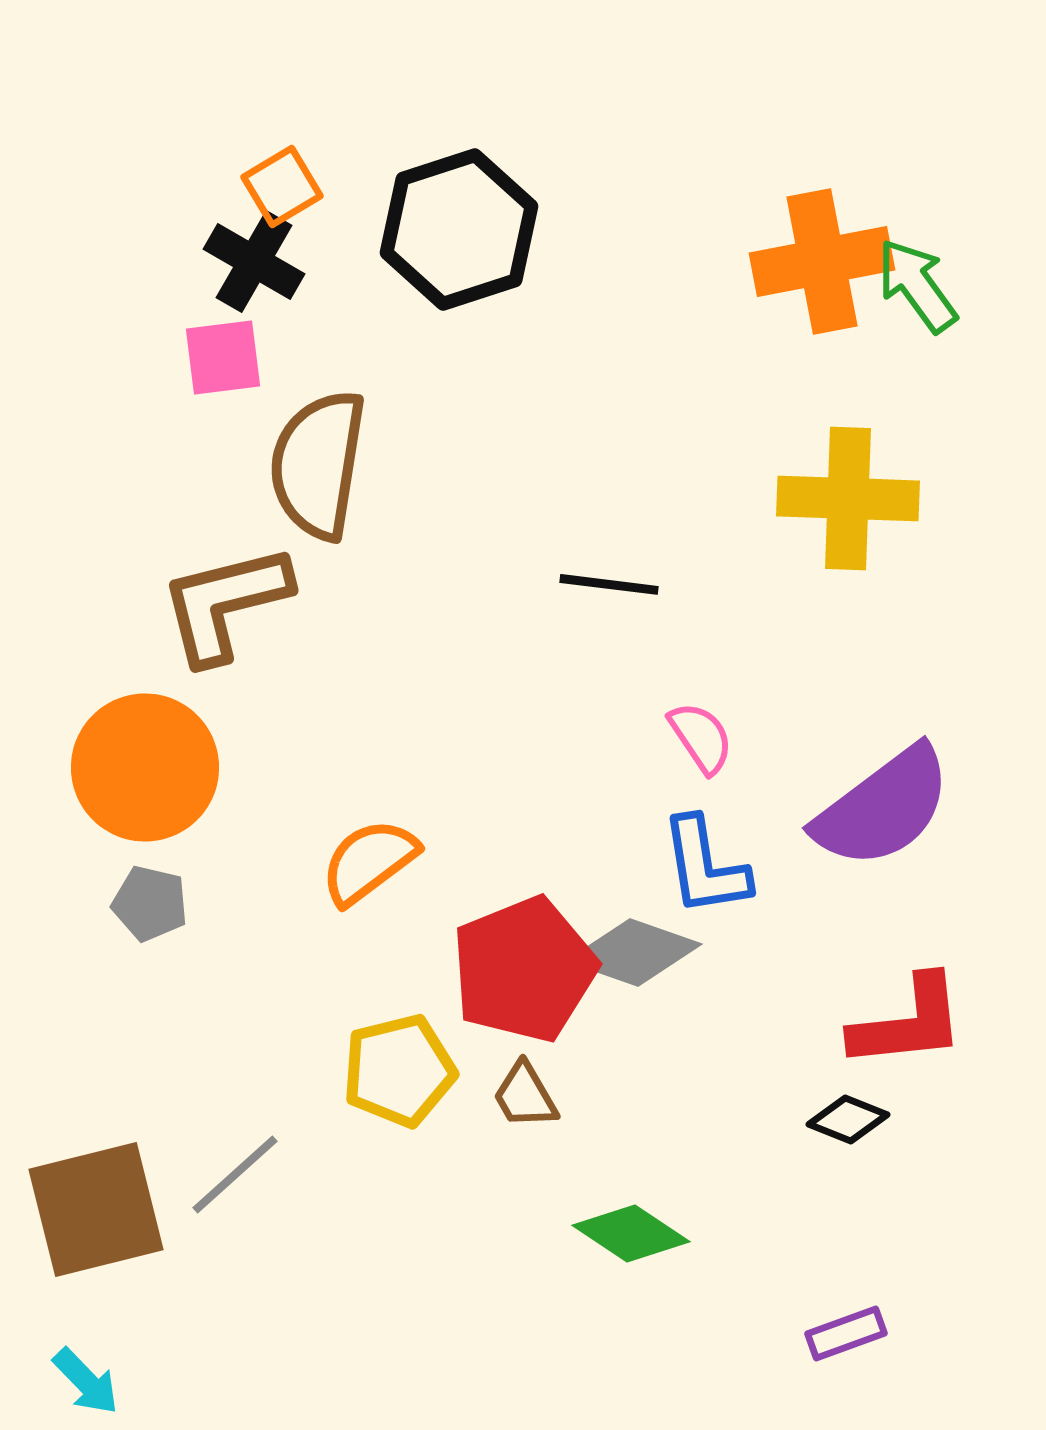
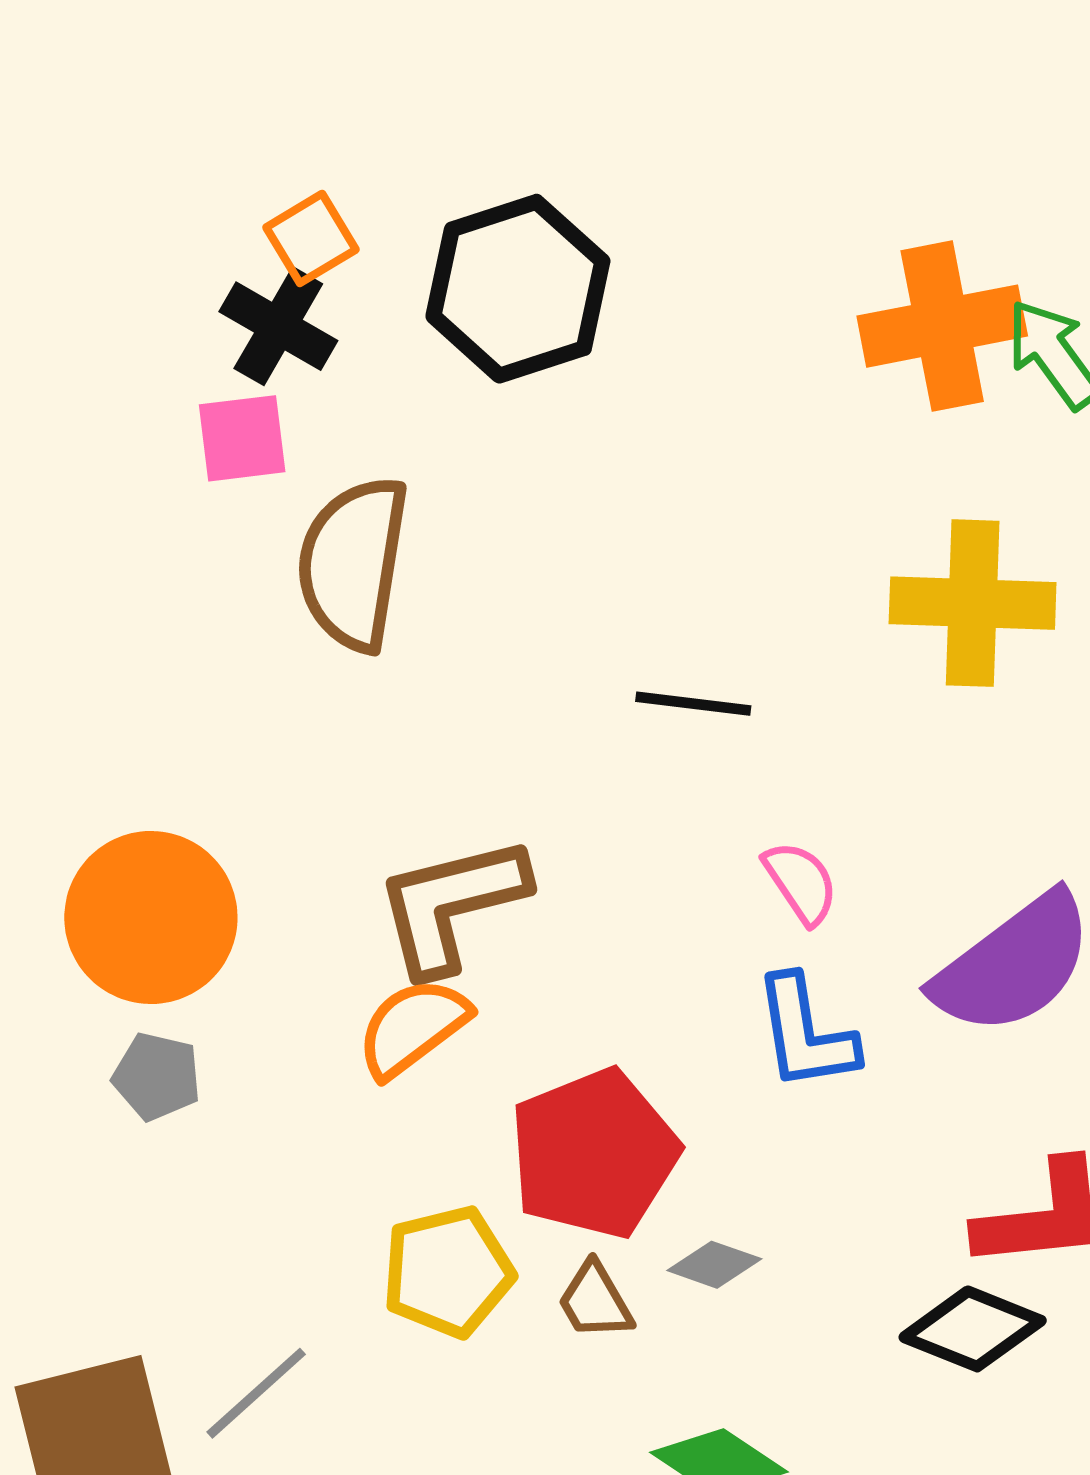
brown L-shape: (225, 603) -> (451, 905), moved
gray diamond: (634, 952) -> (714, 1265), moved, size x0.6
black diamond: (848, 1119) -> (973, 1329), size x1.5

